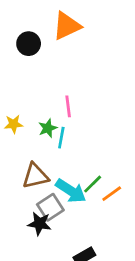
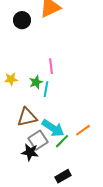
green line: (93, 184) -> (62, 141), moved

